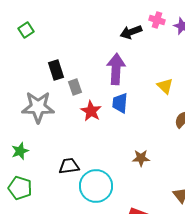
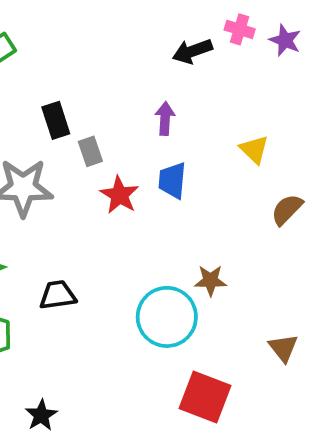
purple arrow: (116, 69) -> (165, 119), size x0.6
black trapezoid: (69, 166) -> (58, 295), moved
cyan circle: (96, 186) -> (167, 317), moved

